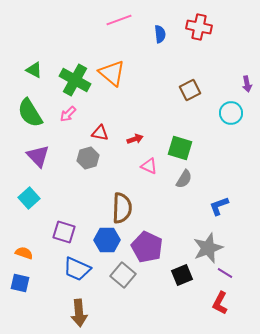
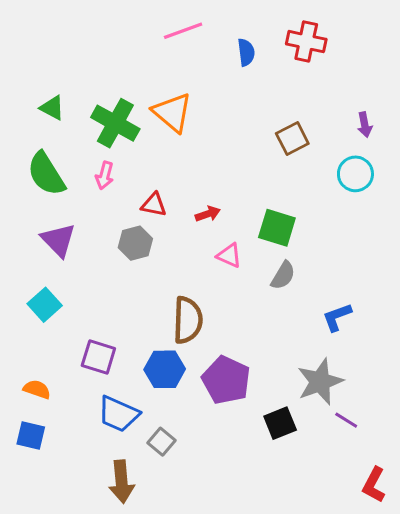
purple arrow: (247, 84) -> (365, 125), moved
pink arrow: (68, 114) -> (105, 175), turned -30
gray square: (123, 275) -> (162, 442), moved, size x0.7
red L-shape: (220, 303) -> (374, 485), moved

